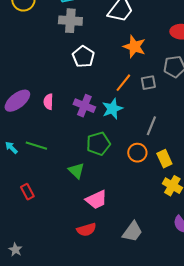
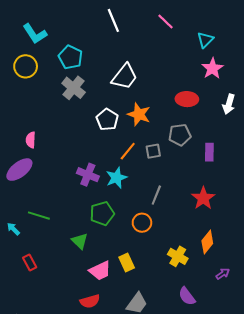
gray cross: (70, 21) -> (74, 88), turned 35
white pentagon: (83, 57) -> (107, 120), moved
pink semicircle: (48, 102) -> (31, 140), moved
cyan arrow: (11, 148) -> (13, 229), moved
yellow rectangle: (164, 159) -> (127, 263), moved

